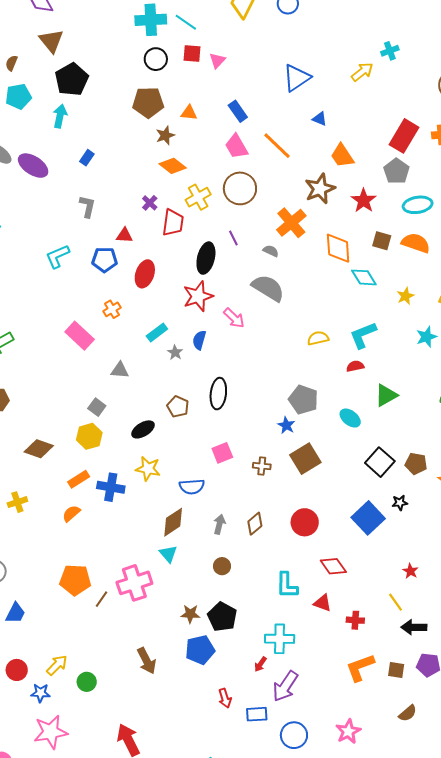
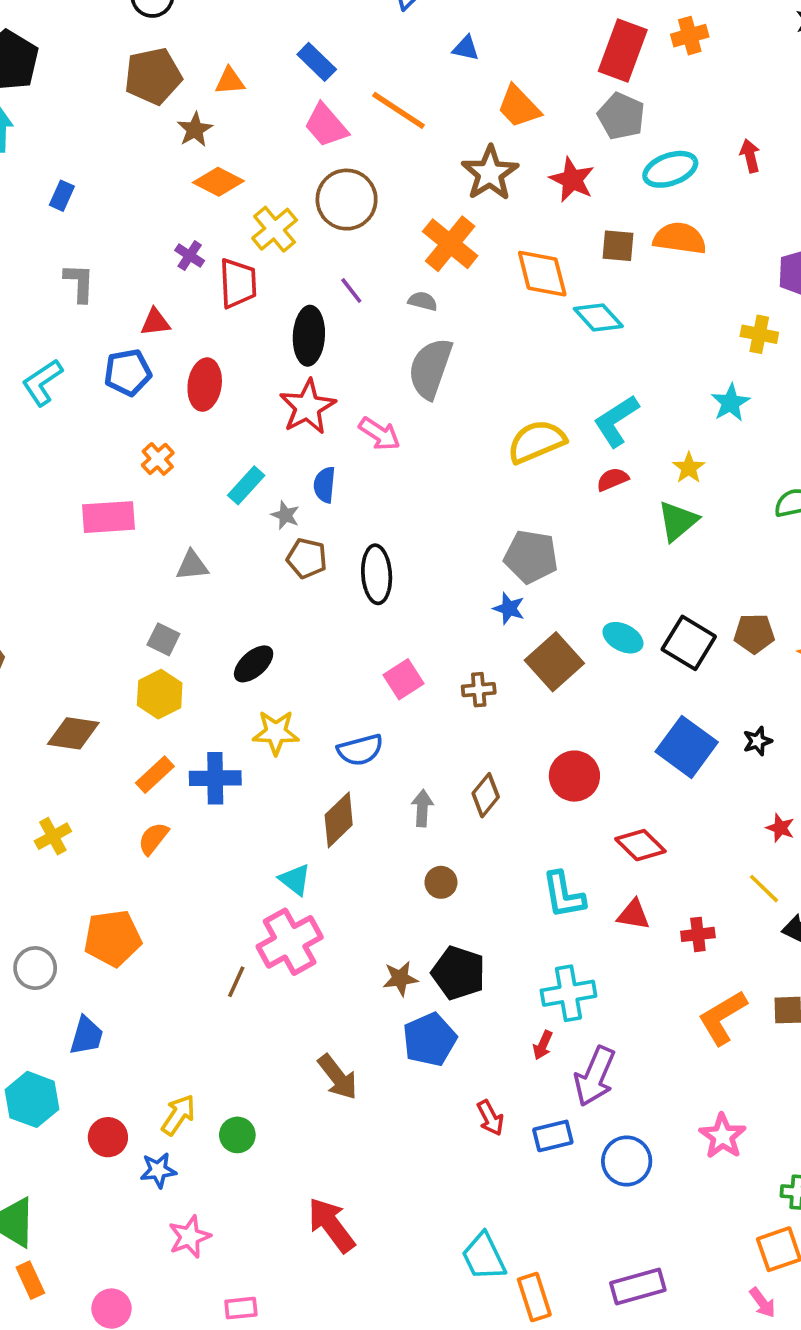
gray semicircle: (268, 288) -> (430, 368), turned -92
yellow star: (405, 296) -> (689, 468), moved
pink rectangle: (80, 336) -> (109, 517), turned -36
yellow semicircle: (318, 338) -> (537, 442), size x1.5
brown pentagon: (178, 407) -> (307, 558), moved
cyan ellipse: (350, 418) -> (623, 638), moved
black star: (400, 503) -> (758, 741), moved
cyan triangle: (168, 554) -> (295, 880), moved
orange pentagon: (75, 580) -> (113, 938), moved
pink star: (51, 732) -> (189, 1237), size x0.7

